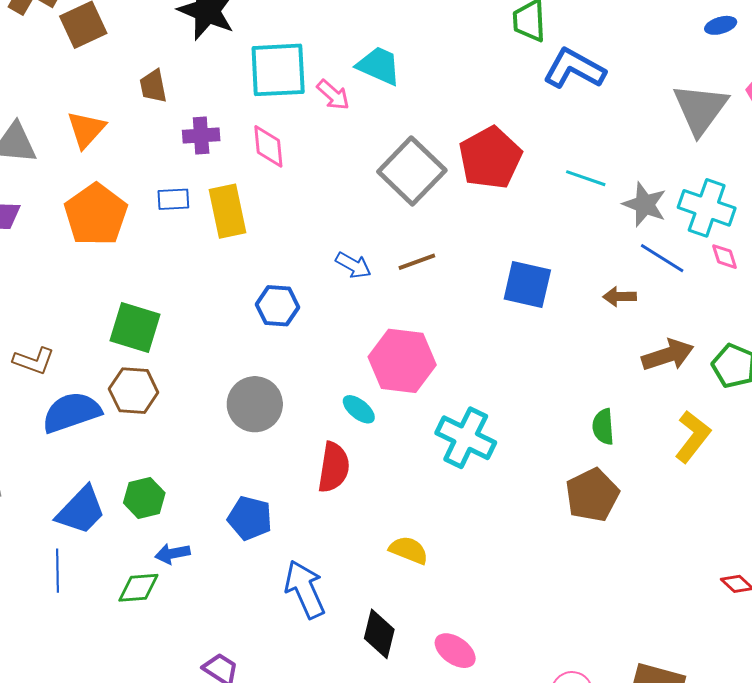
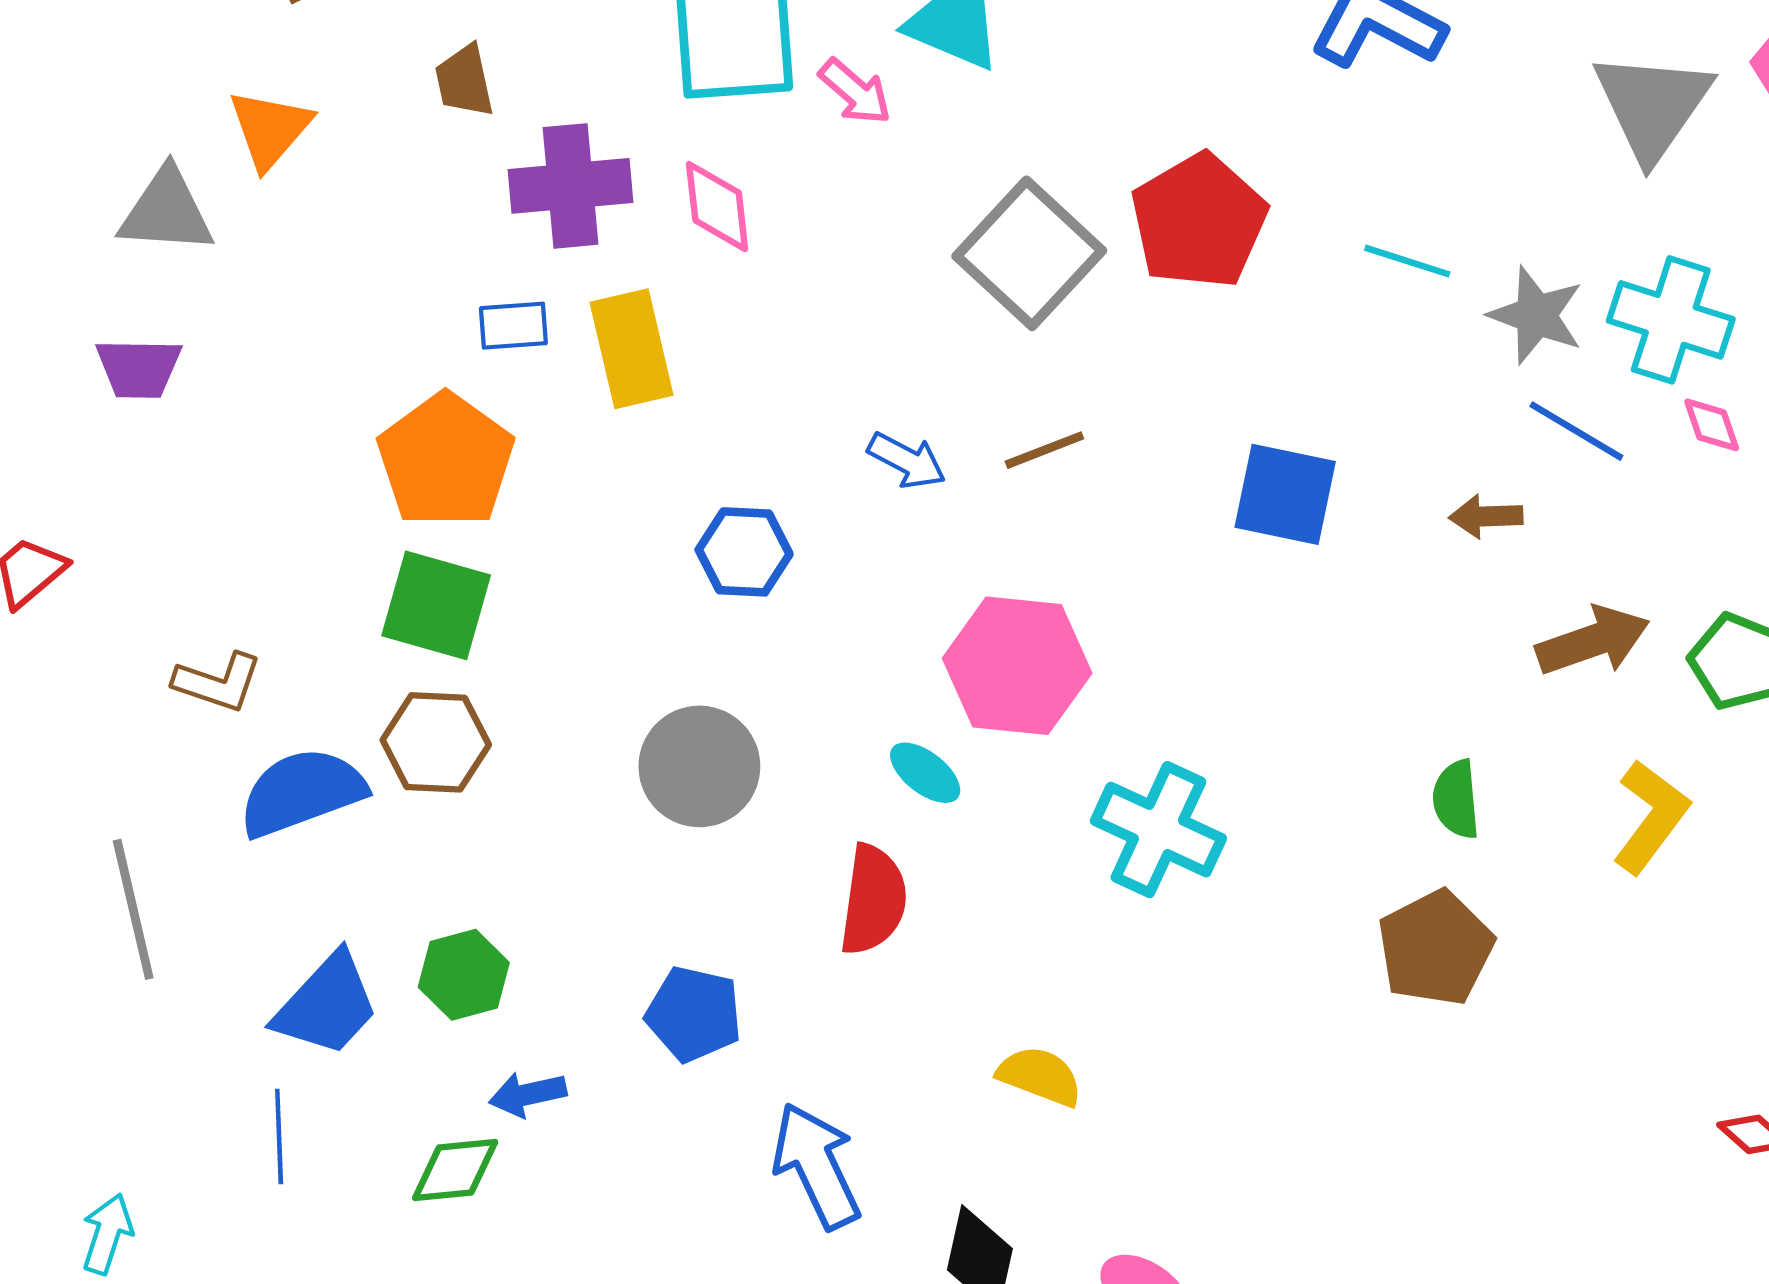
orange triangle: (86, 129) -> (270, 129), moved
purple cross: (201, 135) -> (571, 186), size x1.5
orange pentagon: (96, 215) -> (446, 460), moved

